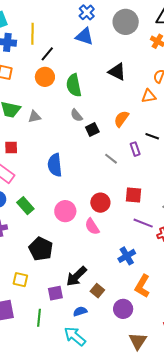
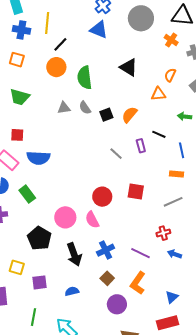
gray triangle: (34, 117) -> (64, 108), moved
black square: (92, 129) -> (106, 115), moved
blue semicircle: (55, 165) -> (38, 158), moved, turned -85
pink circle: (65, 211) -> (65, 217), moved
purple line: (143, 223) -> (140, 253), moved
blue cross: (127, 256) -> (106, 250), moved
black arrow: (77, 276) -> (74, 254), moved, turned -70
brown square: (97, 291) -> (107, 278), moved
purple square: (55, 293) -> (40, 282), moved
blue semicircle: (80, 311) -> (72, 291), moved
green line: (39, 318) -> (33, 317), moved

